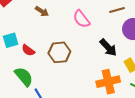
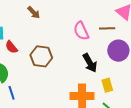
pink semicircle: (81, 19) -> (81, 31), moved

